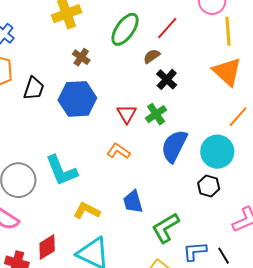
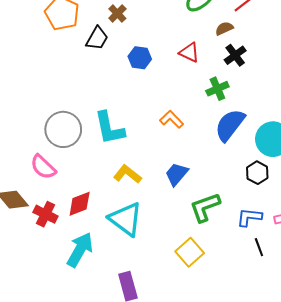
brown cross: (81, 57) -> (117, 14), moved
blue hexagon: (77, 99) -> (140, 58), size x0.6
red triangle: (127, 114) -> (189, 52), moved, turned -45
blue trapezoid: (133, 202) -> (177, 174), turned 45
blue L-shape: (195, 251) -> (249, 217), moved

